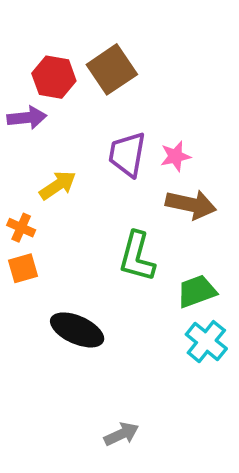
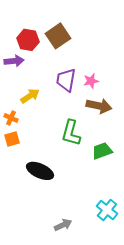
cyan cross: (206, 342) -> (107, 210), moved

